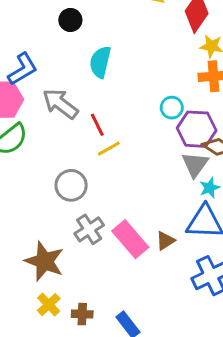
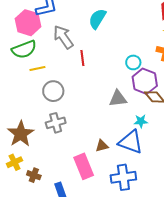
yellow line: (109, 149) -> (37, 69), moved
gray triangle: (195, 164) -> (118, 99), moved, turned 30
pink rectangle: (130, 239) -> (84, 166), moved

